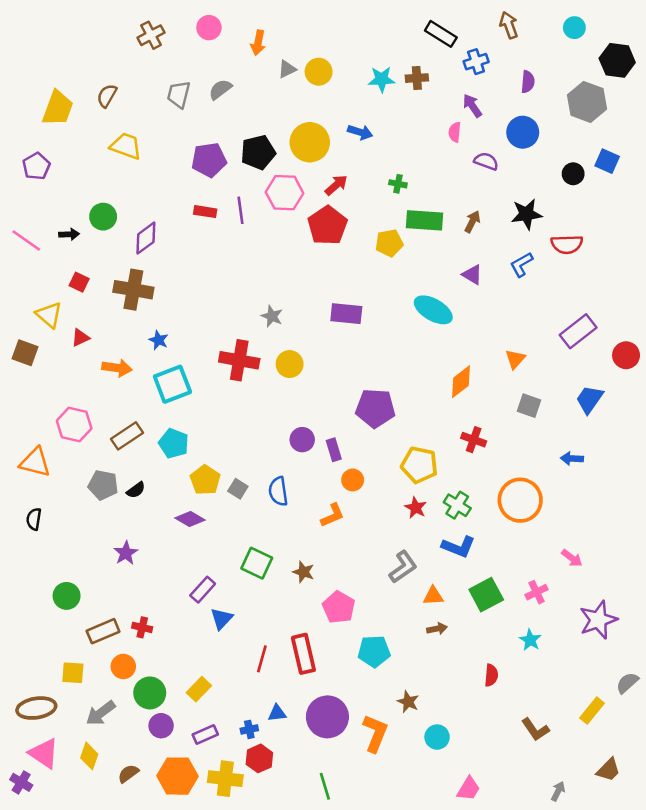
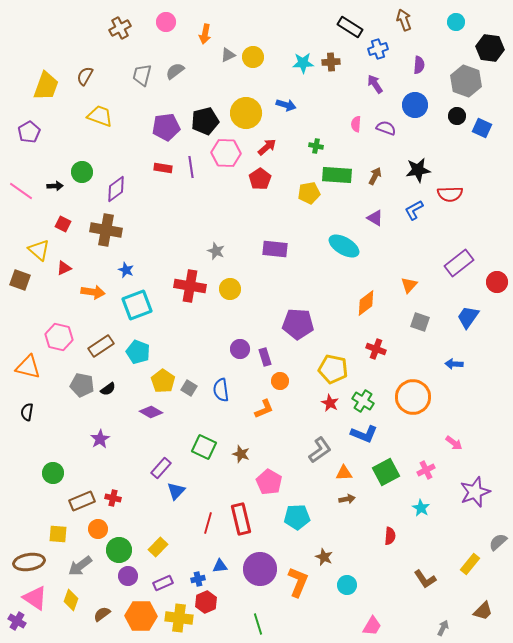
pink semicircle: (455, 132) -> (356, 124), moved
black circle: (573, 174) -> (457, 116), moved
red pentagon: (327, 225) -> (260, 179), size x0.7

